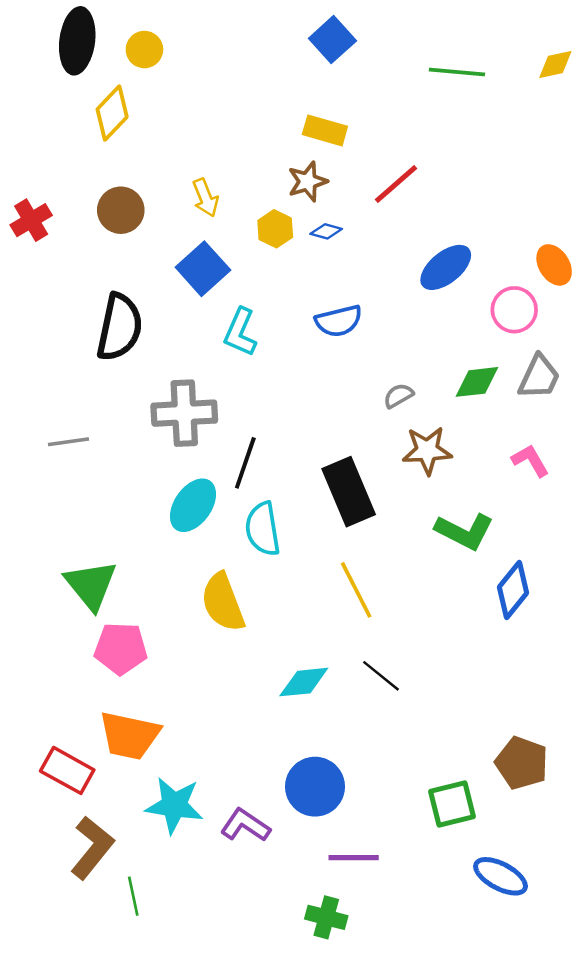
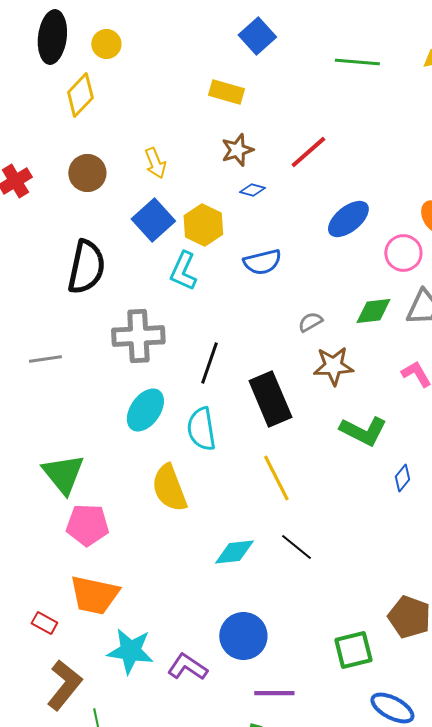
yellow rectangle: (325, 130) -> (226, 92), moved
yellow hexagon: (275, 229) -> (203, 225), moved, size x1.4
black line: (245, 463) -> (209, 363), moved
blue diamond: (513, 590) -> (402, 478), size x0.6
red rectangle: (67, 770) -> (44, 623), size x0.6

